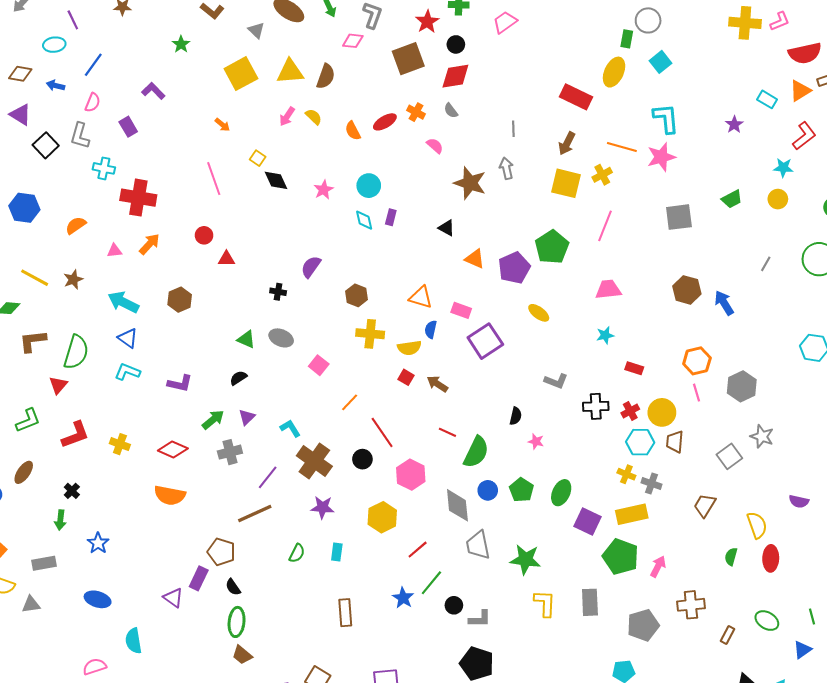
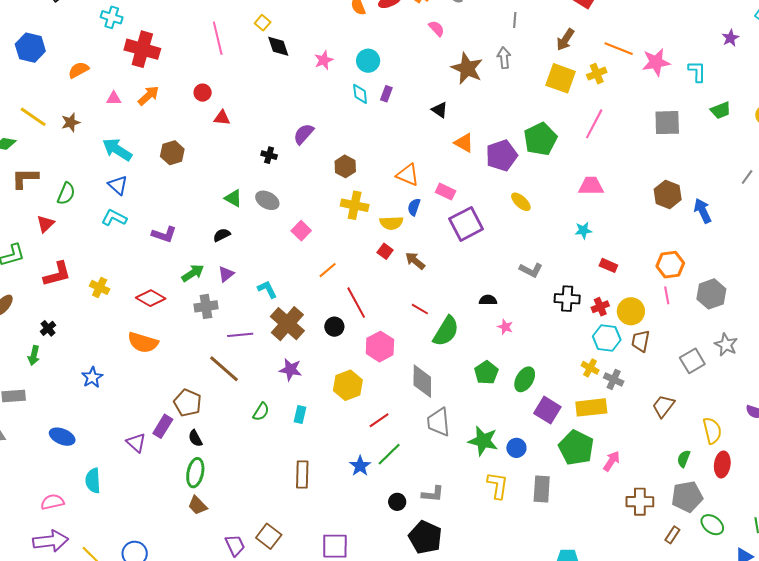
cyan L-shape: (666, 118) -> (697, 71), moved, size x0.7
green semicircle: (76, 352) -> (66, 194), size x0.7
black semicircle: (516, 416) -> (488, 300), turned -108
purple line: (268, 477) -> (240, 335), turned 40
blue circle: (488, 490) -> (516, 448), moved
brown line: (255, 513) -> (224, 369), turned 60
blue star: (98, 543) -> (92, 377), moved
black circle: (454, 605) -> (397, 502), moved
gray pentagon: (643, 625) -> (687, 497), moved

